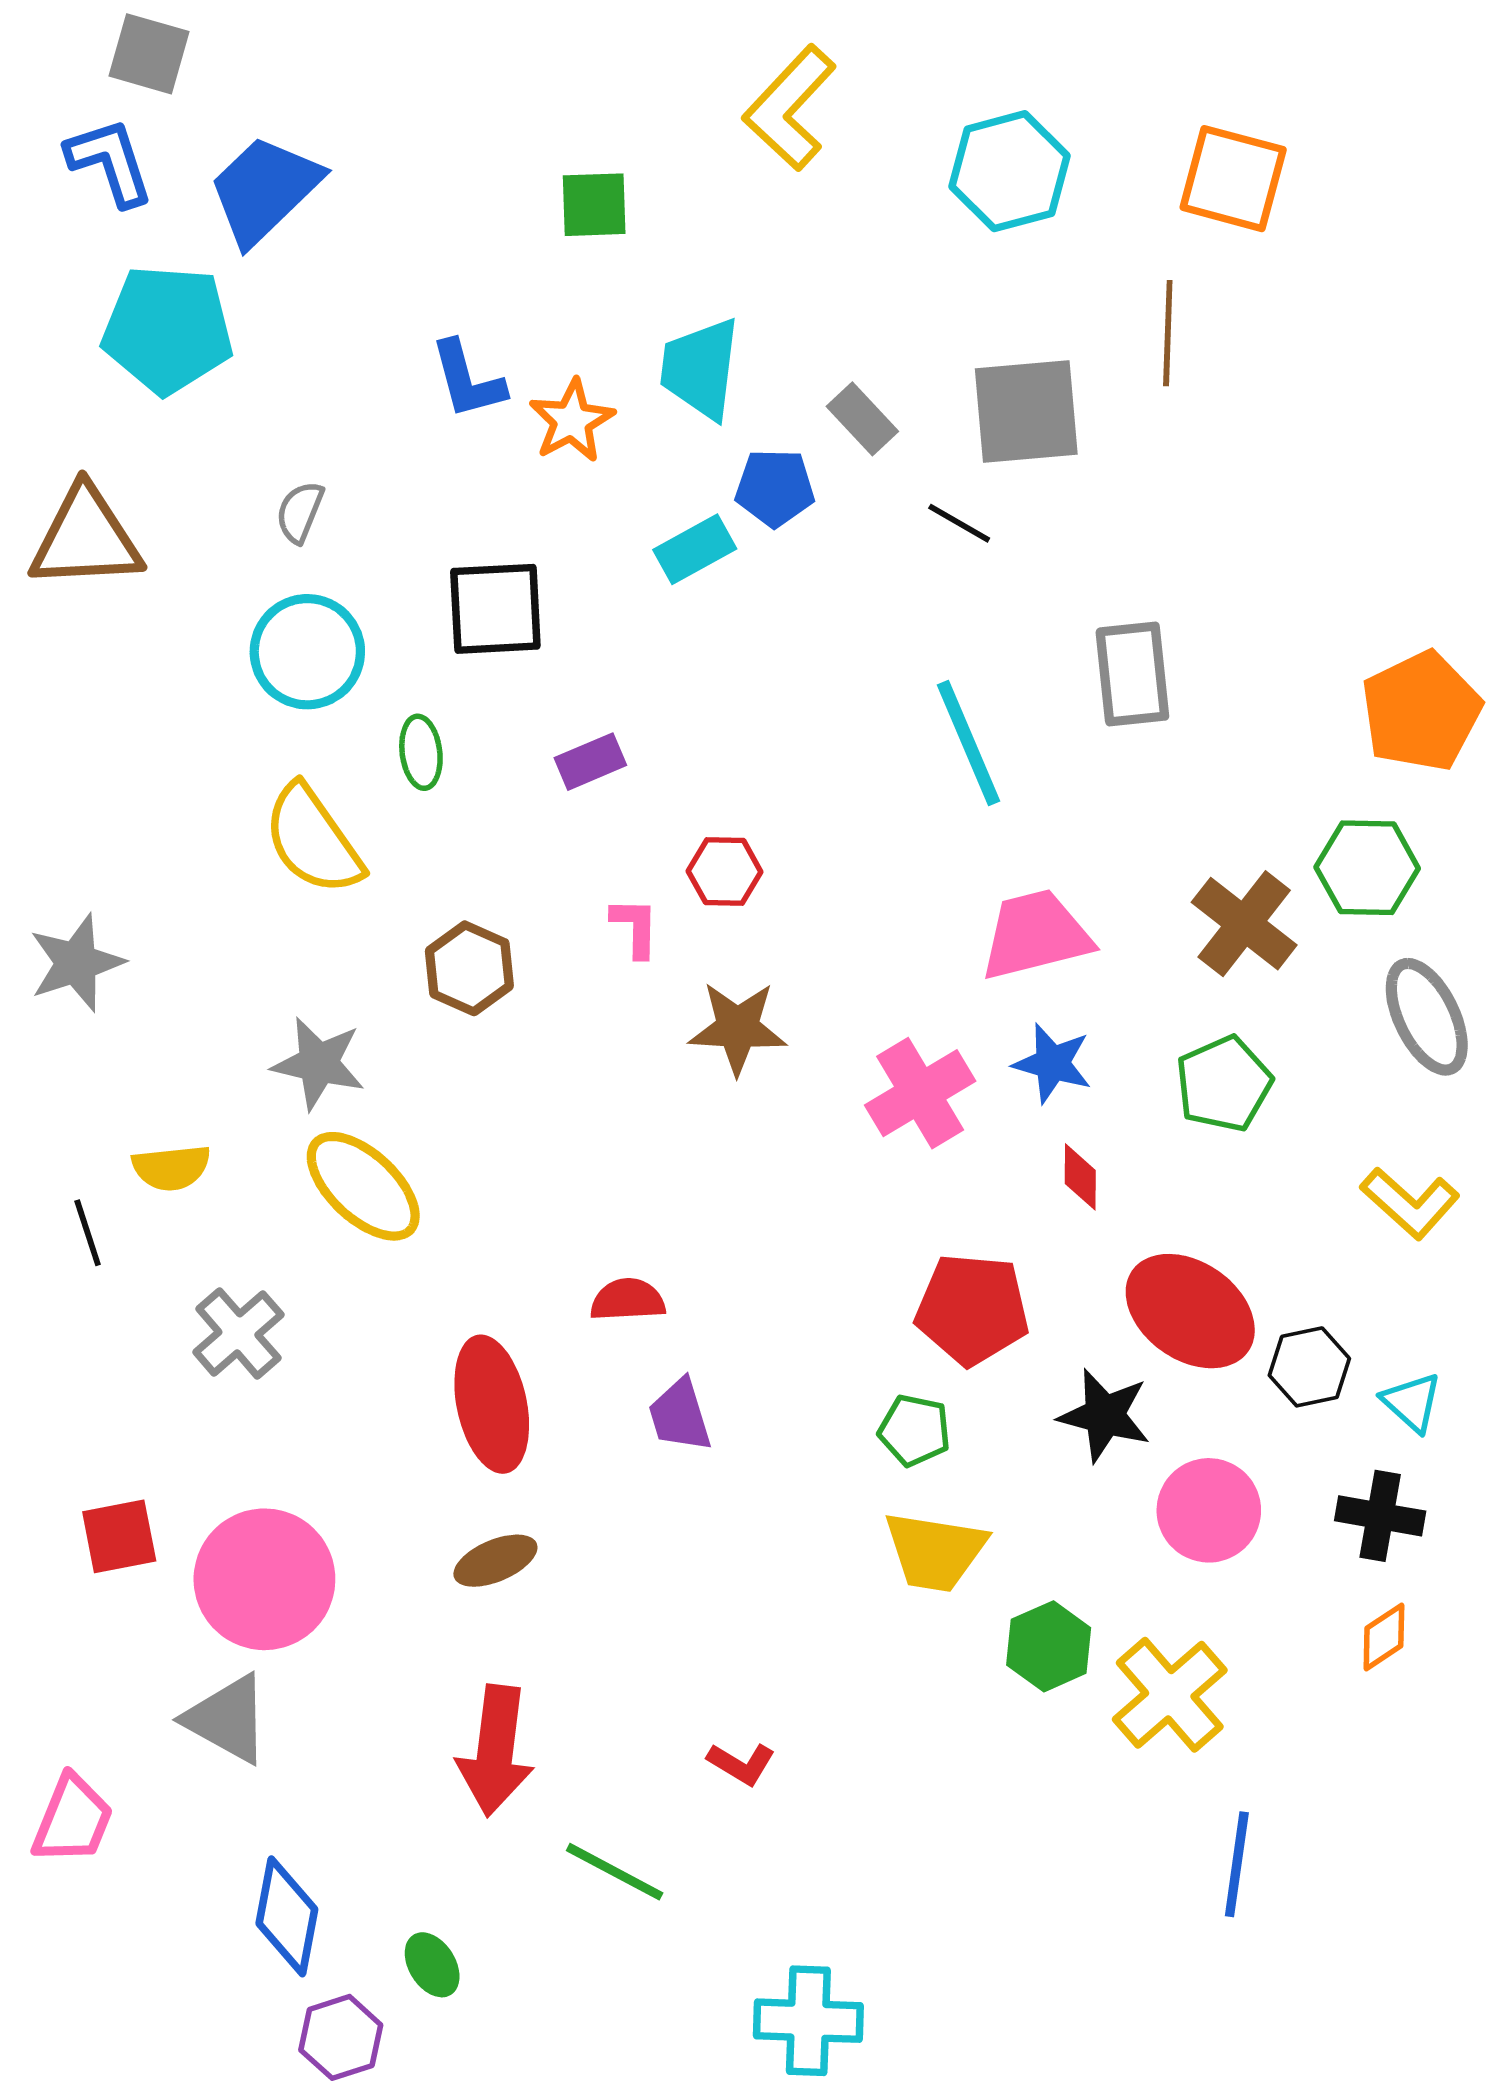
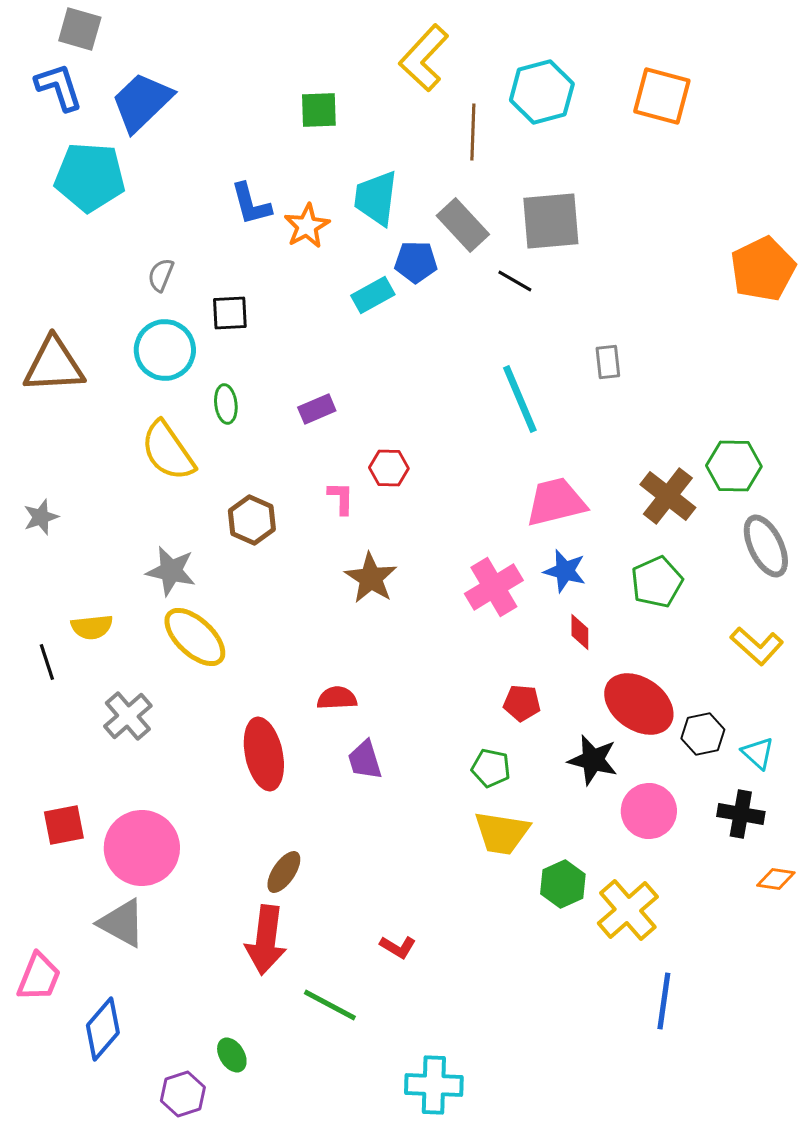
brown line: (1168, 333) -> (473, 132), moved
gray rectangle: (862, 419) -> (463, 225), size x1.4
brown triangle: (86, 538) -> (54, 365), moved
black square: (495, 609) -> (230, 313), moved, size x0.7
gray rectangle: (1132, 674) -> (608, 362), size x0.6
orange pentagon: (1421, 711) -> (763, 269), moved
gray star: (76, 963) -> (41, 517), size x0.7
brown star: (738, 1028) -> (371, 578), moved, turned 30
red pentagon: (972, 1309) -> (522, 703), size x0.6
brown ellipse: (495, 1561) -> (284, 872), moved, turned -33
orange diamond: (1384, 1637) -> (776, 879), moved, turned 42
blue diamond: (287, 1916) -> (103, 1029), moved, turned 30

